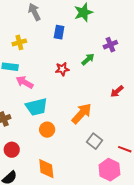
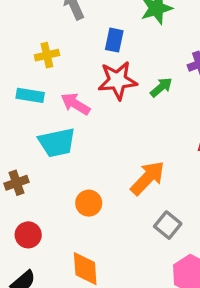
red star: (62, 69) -> (118, 80), moved, size x1.6
pink arrow: (25, 82) -> (75, 104), moved
cyan trapezoid: (36, 107) -> (57, 143), moved

